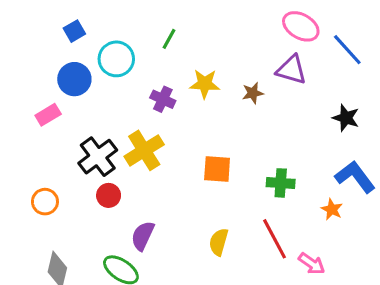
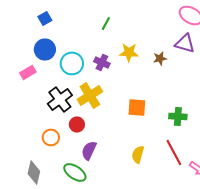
cyan circle: (116, 59) -> (72, 63), moved
red circle: (109, 195) -> (77, 124), moved
orange circle: (45, 202) -> (51, 137), moved

